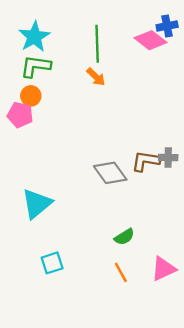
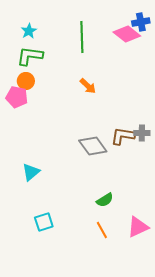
cyan star: (34, 37) -> (29, 31), size x0.6
orange arrow: (96, 77) -> (88, 86), moved
cyan triangle: (37, 204) -> (31, 172), size x0.7

